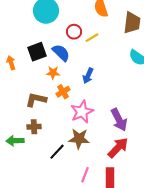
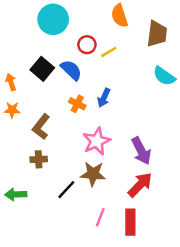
black square: (37, 52) -> (42, 69), turned -30
orange star: (53, 73) -> (12, 110), moved
orange cross: (63, 92) -> (77, 104), moved, turned -32
brown L-shape: (36, 100) -> (41, 127), turned -65
green arrow: (15, 141) -> (16, 194), moved

